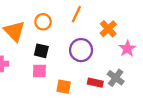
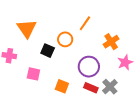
orange circle: (43, 22) -> (65, 39), moved
purple circle: (81, 50) -> (89, 67), moved
pink square: (39, 71) -> (33, 74), moved

